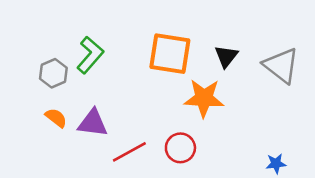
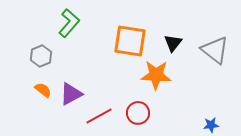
green L-shape: (90, 55) -> (69, 23), moved
purple triangle: (93, 123) -> (71, 94), turned -35

